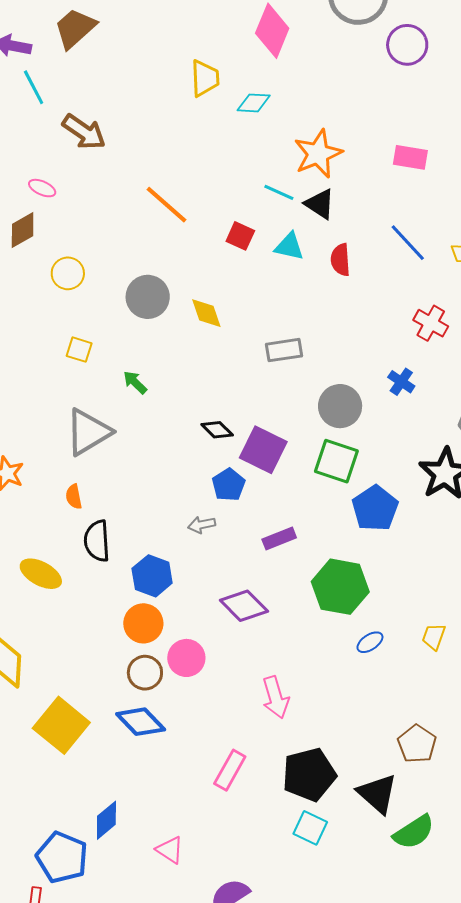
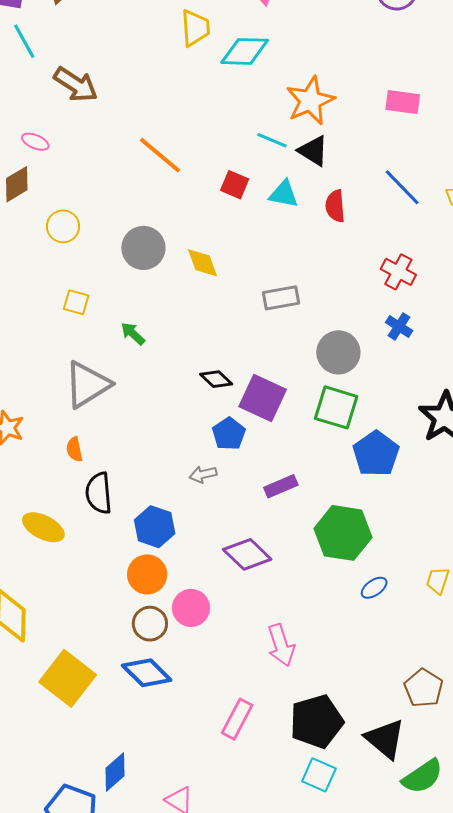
cyan diamond: (254, 103) -> (245, 51), size x1.4
red cross: (431, 323) -> (398, 272), moved

